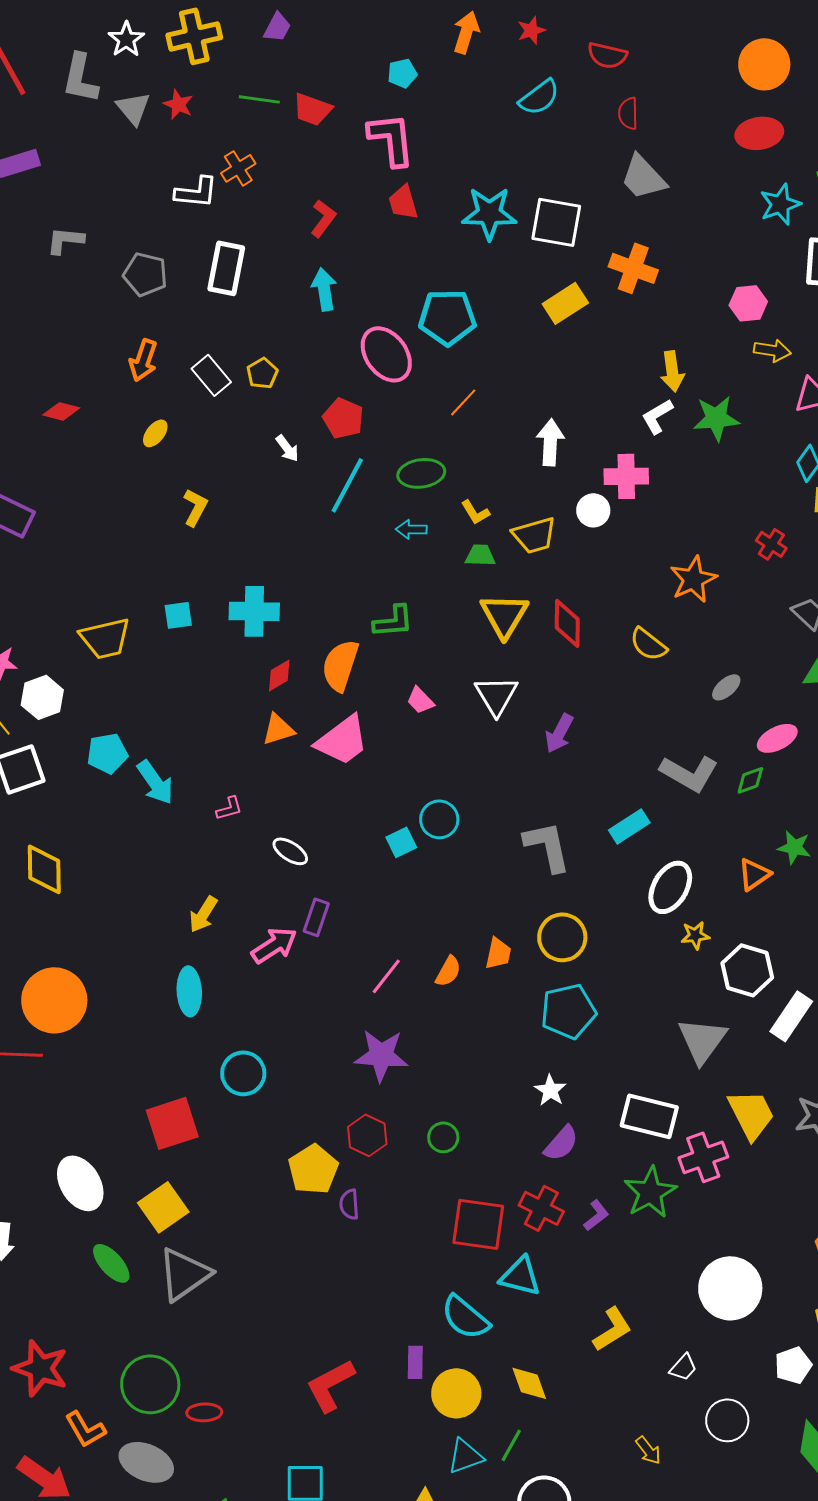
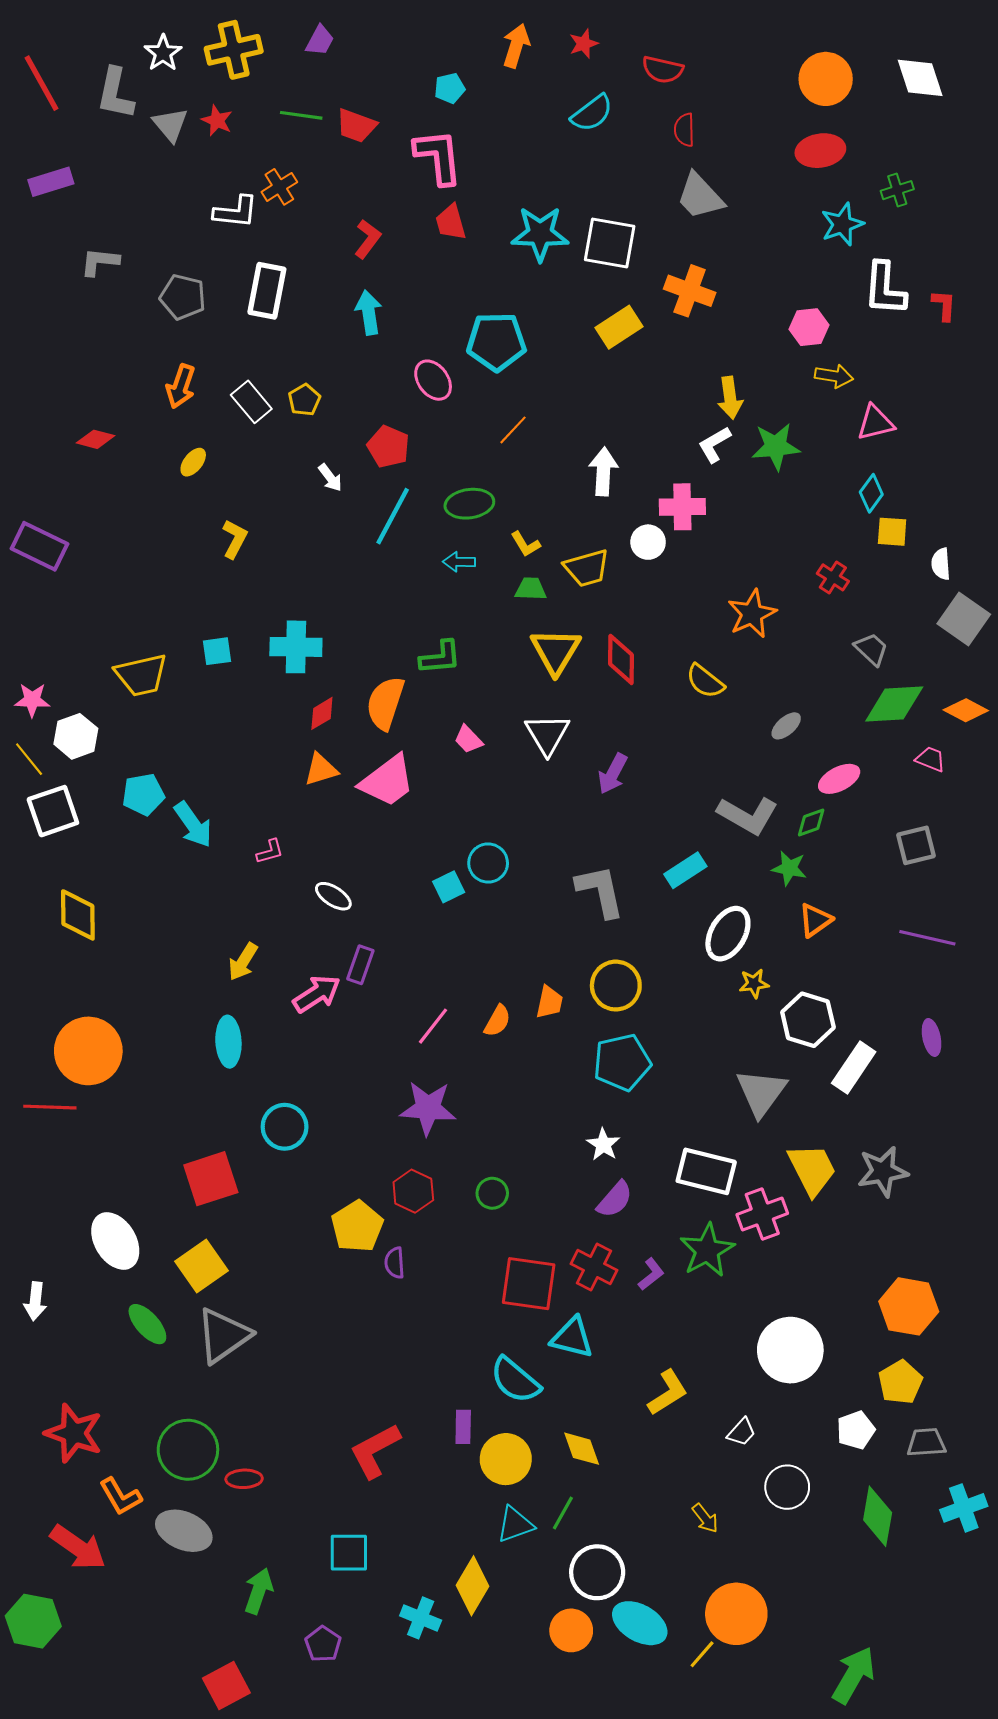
pink ellipse: (386, 354) -> (433, 380), size x0.7
green star: (794, 847) -> (789, 868), moved

